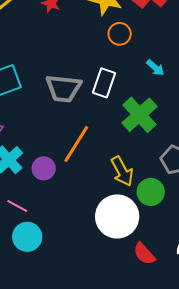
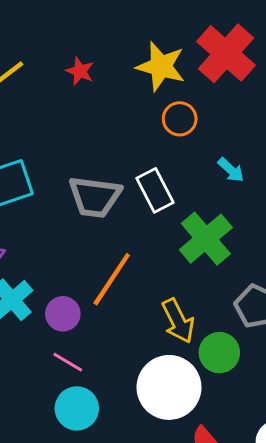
white rectangle: (104, 83) -> (155, 190), turned -48
pink line: (17, 206) -> (68, 362), moved
cyan circle: (27, 237) -> (77, 408), moved

